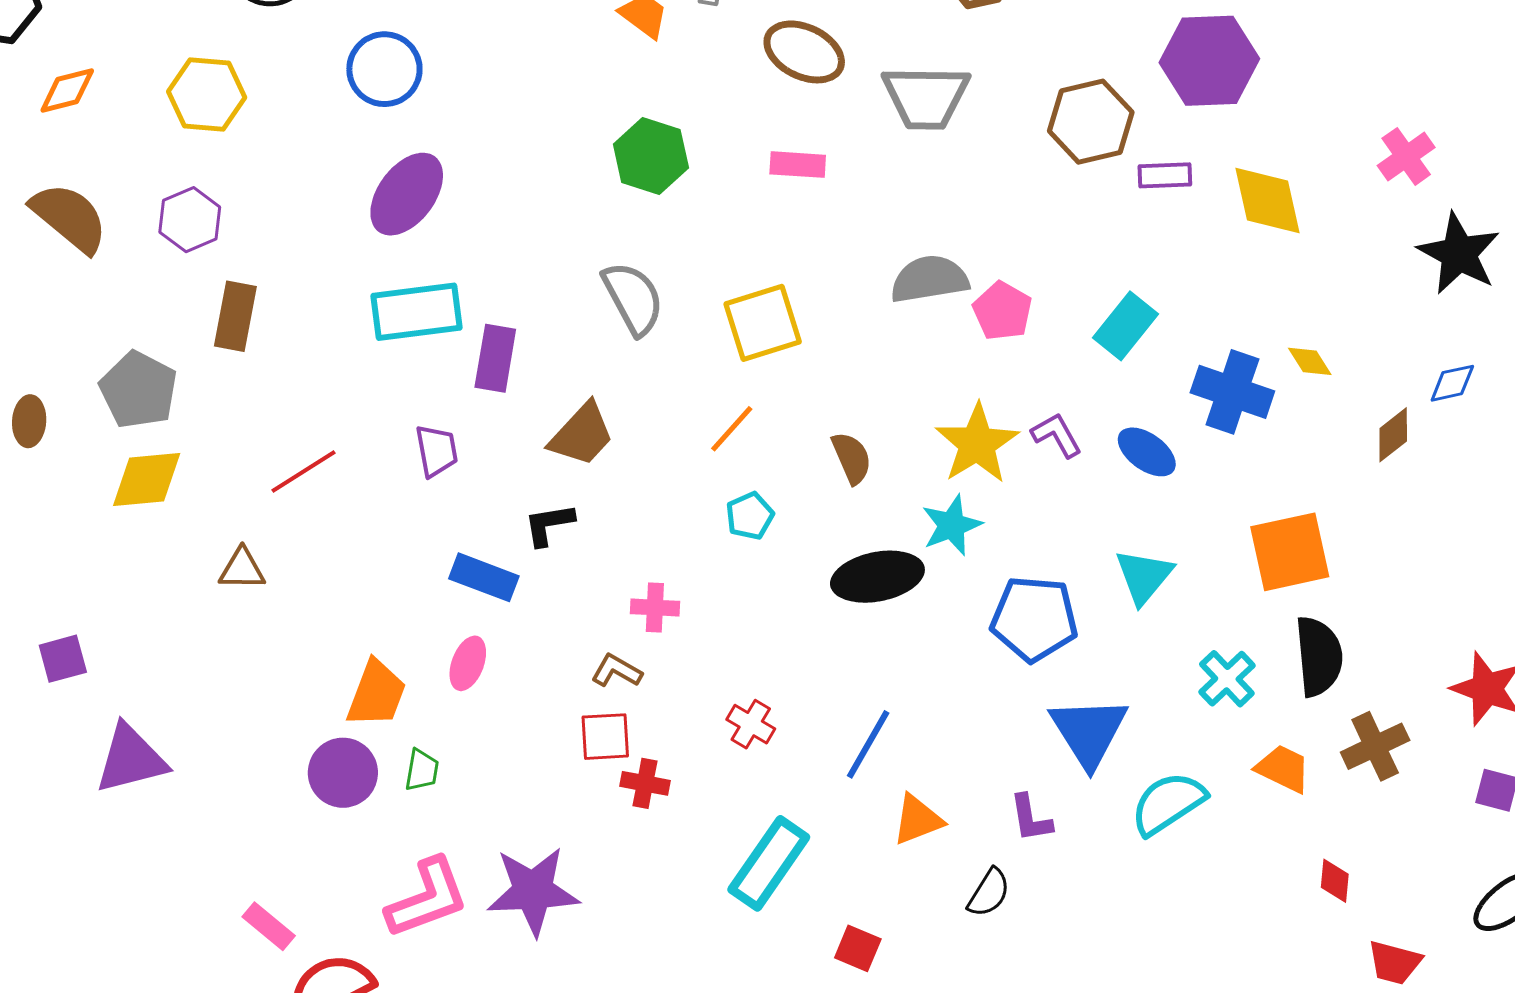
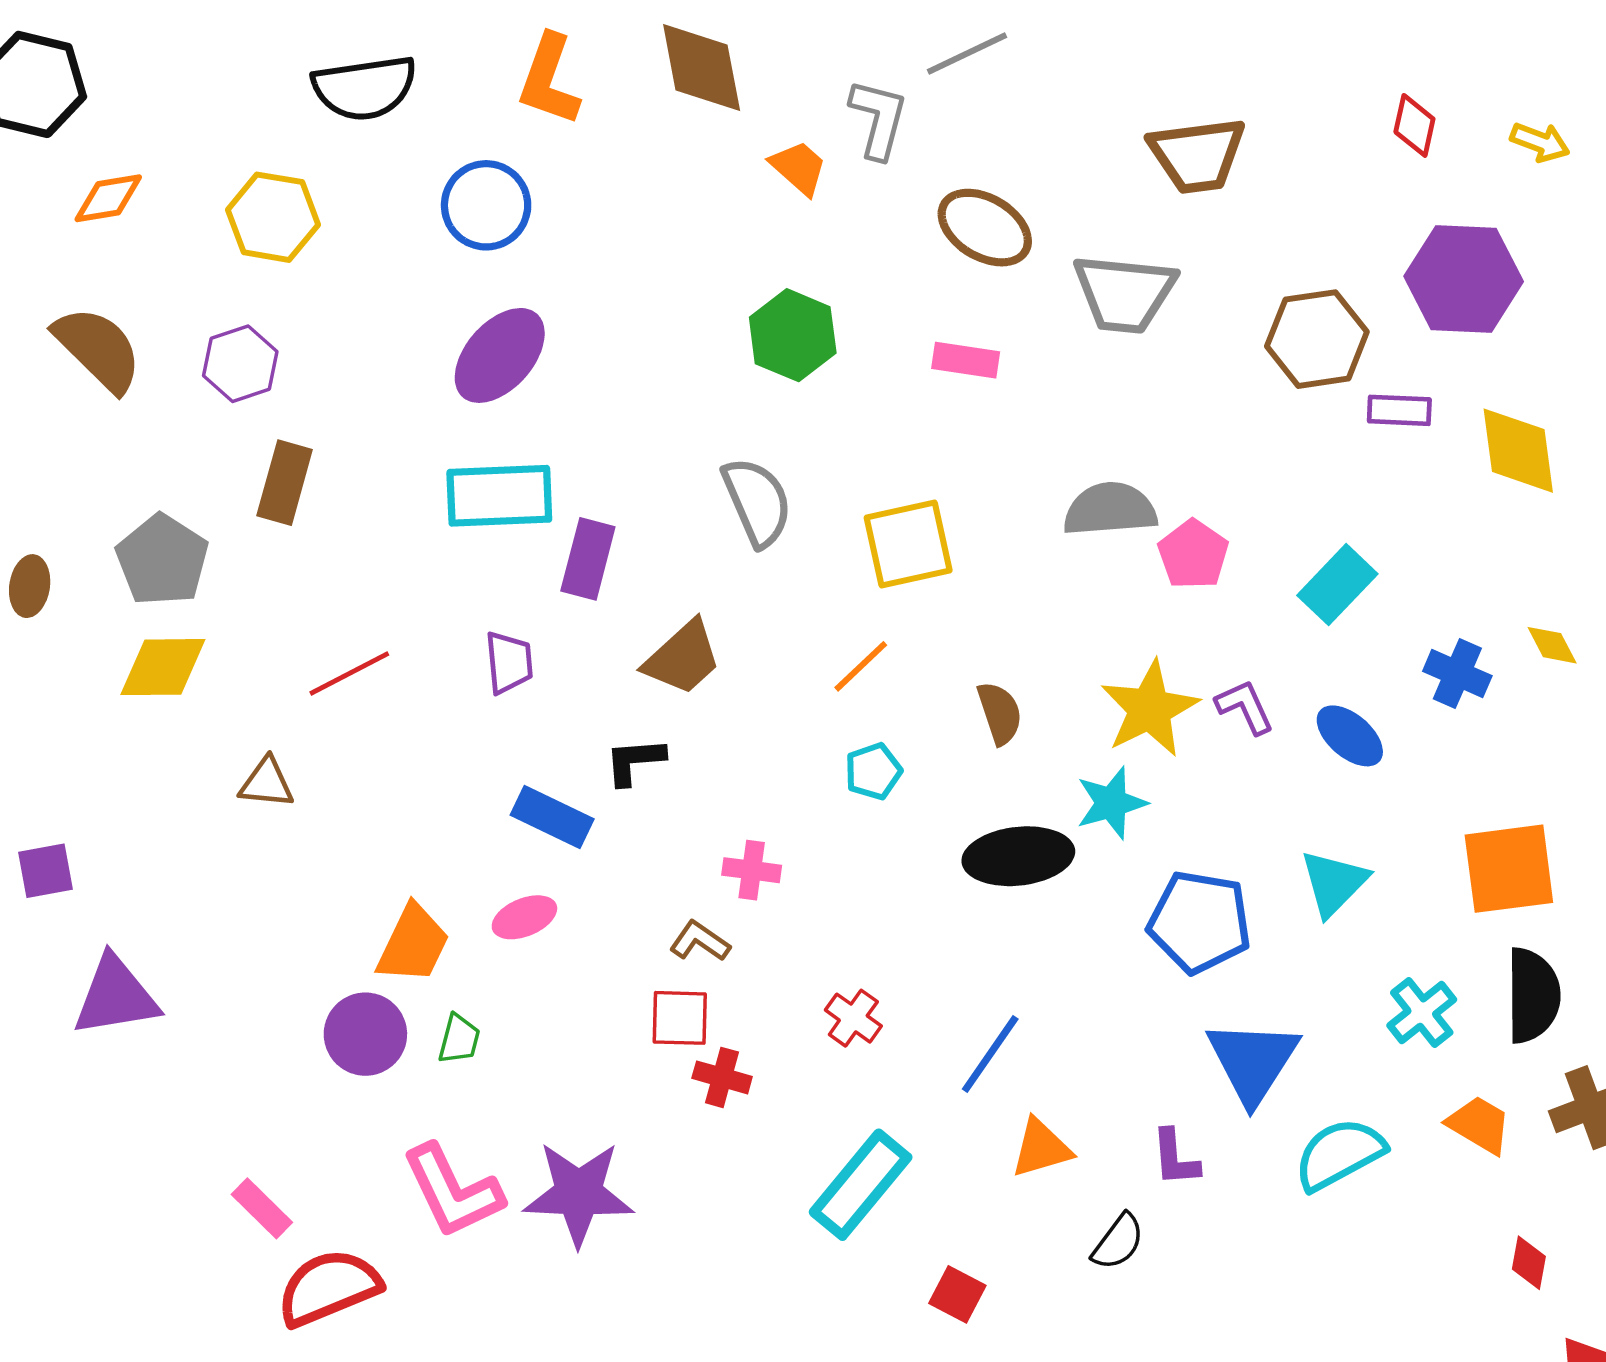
blue cross: (1232, 392) -> (1457, 674), size x0.7
pink ellipse: (468, 663) -> (524, 917), turned 42
pink L-shape: (427, 898) -> (453, 1191), turned 80

